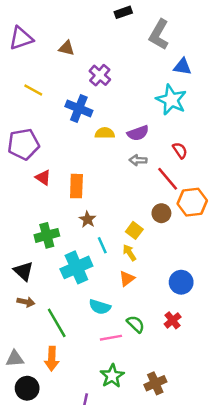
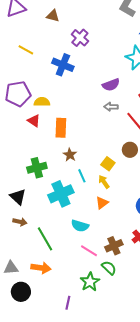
yellow semicircle: (105, 133) -> (42, 102), moved
green semicircle: (136, 324) -> (109, 268), moved
pink line: (111, 338) -> (89, 251), turned 42
orange arrow: (52, 359) -> (41, 268), turned -84
brown cross: (155, 383) -> (114, 246), moved

